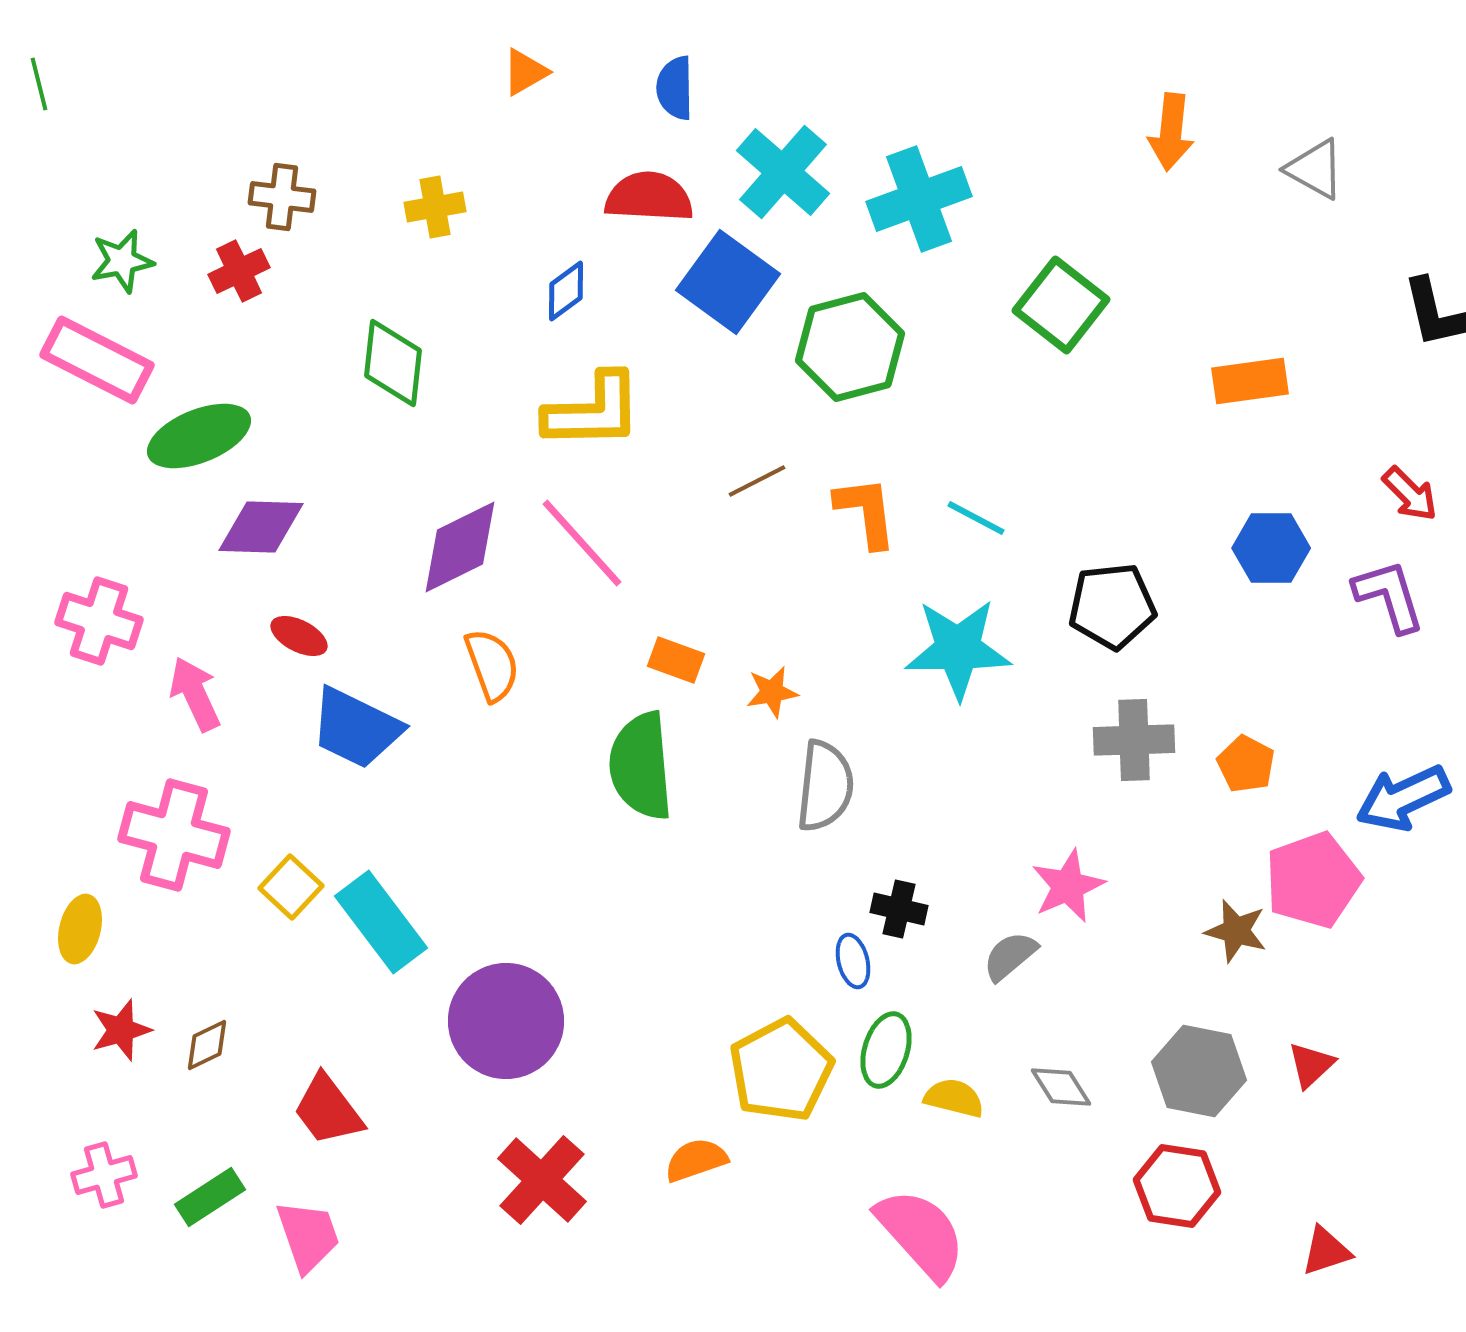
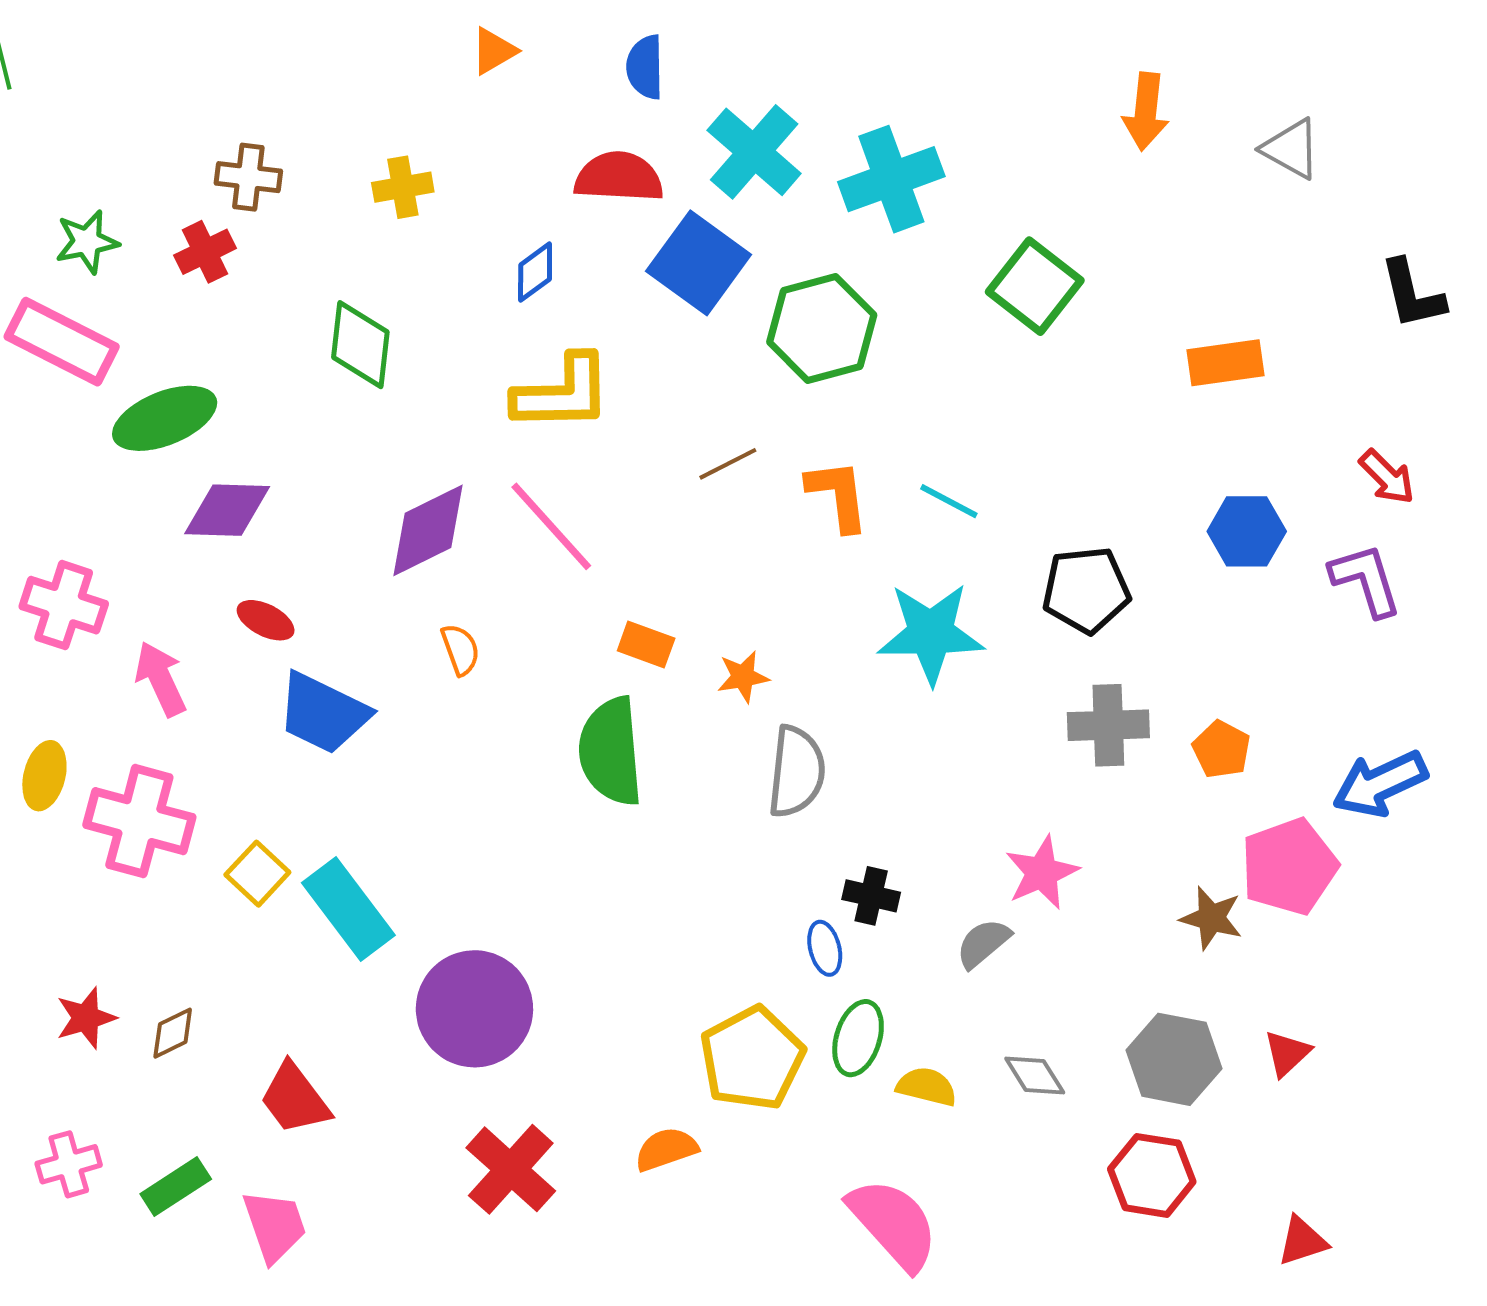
orange semicircle: (492, 665) -> (460, 649), size x0.7
yellow ellipse: (80, 929) -> (44, 776), moved

